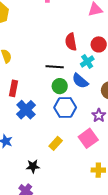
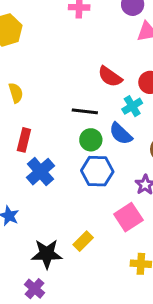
red semicircle: (71, 42) -> (110, 77), turned -48
yellow rectangle: (56, 143) -> (83, 241), moved
black star: (33, 166) -> (47, 254), size x1.5

